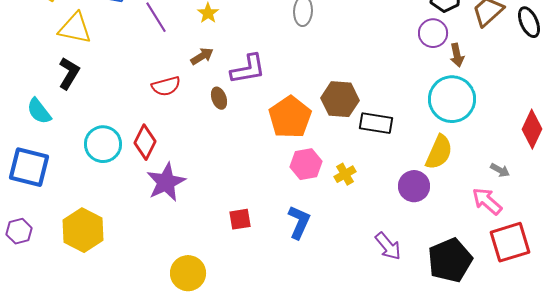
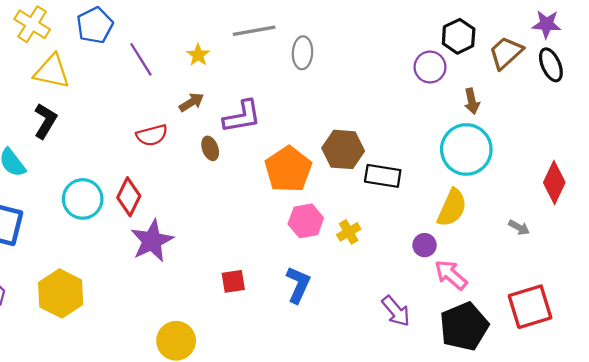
purple circle: (433, 33) -> (430, 67), moved
purple circle: (414, 186) -> (425, 245), size x0.7
pink arrow: (487, 201) -> (451, 275), moved

